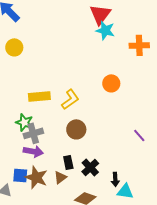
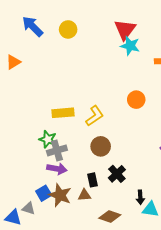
yellow circle: (14, 47) -> (68, 29), moved
black cross: (90, 167) -> (117, 174), moved
blue square: (20, 175) -> (44, 193), turned -35
brown triangle: (60, 177) -> (84, 195), turned 32

